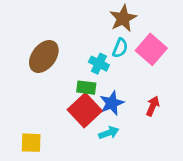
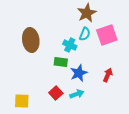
pink square: (151, 49) -> (107, 35), turned 30
brown ellipse: (44, 56) -> (31, 40), turned -45
red square: (85, 110) -> (56, 93), moved, size x0.6

